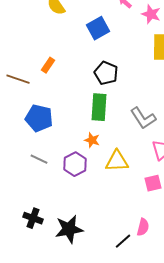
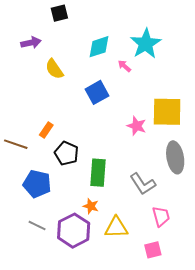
pink star: (151, 14) -> (137, 126), moved
black pentagon: (106, 73) -> (67, 153), moved
purple hexagon: (75, 164) -> (74, 231), size x1.4

